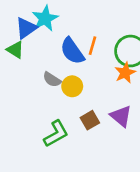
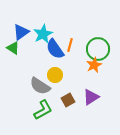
cyan star: (45, 19) -> (43, 34), moved
gray semicircle: (52, 80) -> (40, 86), moved, size x1.5
purple triangle: (121, 116) -> (91, 97), turned 48

